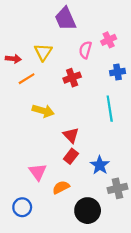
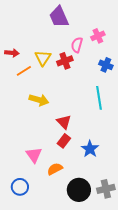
yellow triangle: (43, 52) -> (43, 58), moved
blue cross: (117, 72) -> (106, 65), turned 32
red cross: (72, 78) -> (65, 61), moved
gray cross: (117, 188) -> (106, 189), moved

